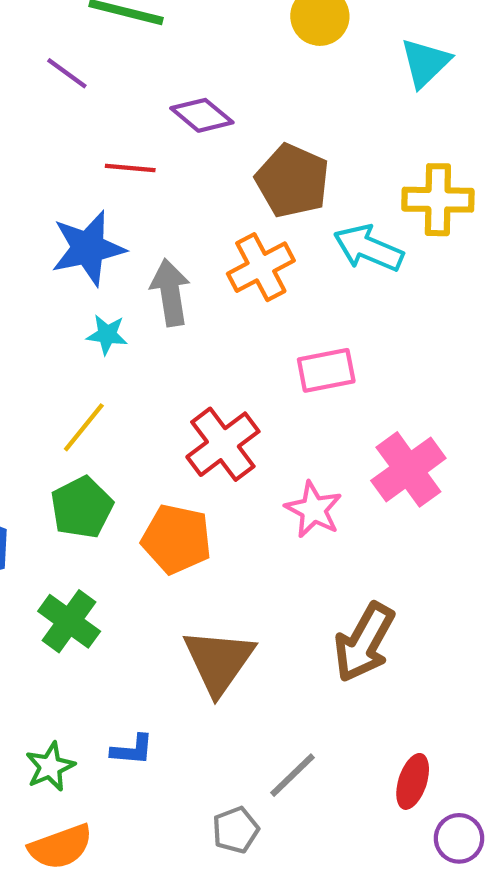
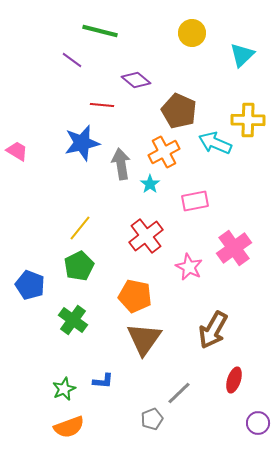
cyan star: (107, 335) -> (150, 184), moved, turned 30
orange pentagon: (177, 539) -> (135, 296), moved
red ellipse: (413, 781) -> (234, 380), moved

